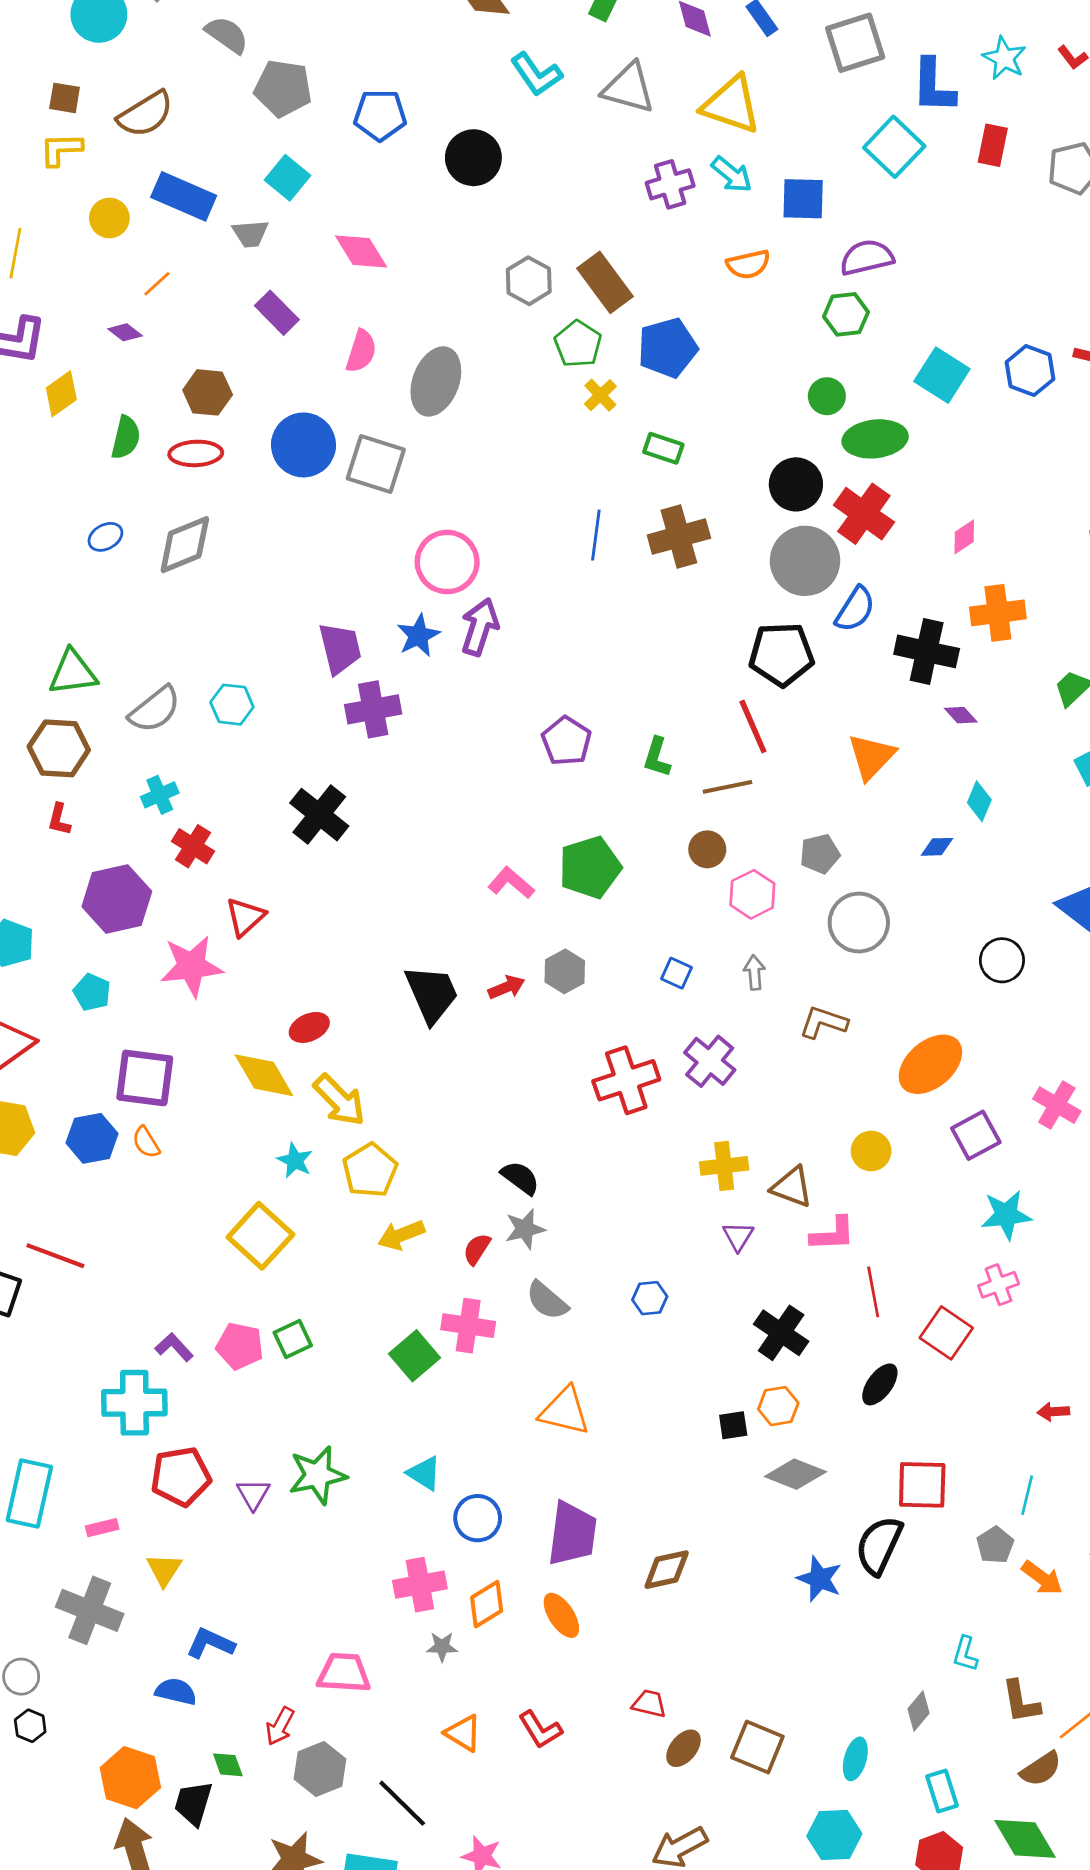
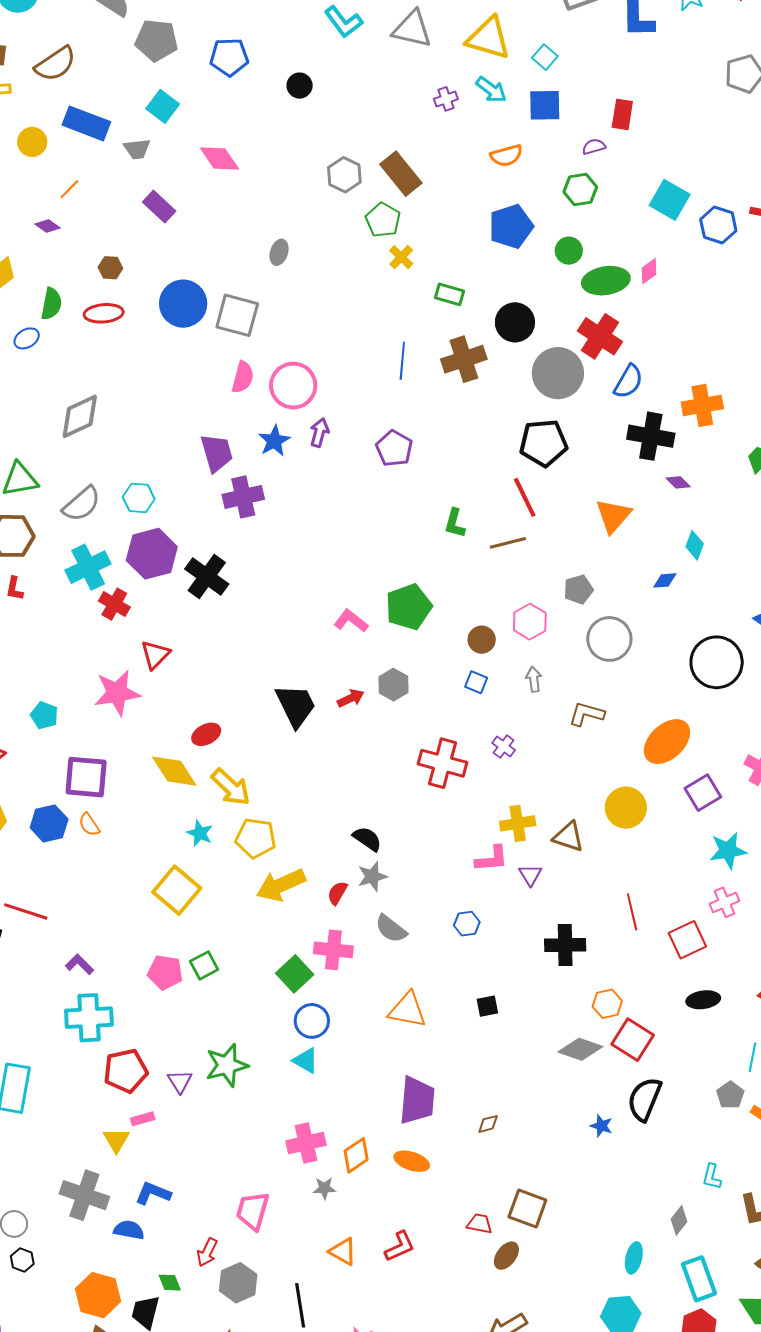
red rectangle: (993, 145) -> (622, 114), moved
cyan square: (894, 147) -> (545, 57), moved, size x0.6
black circle: (473, 158) -> (300, 86), size x0.6
purple cross: (670, 184) -> (446, 99), size x0.7
purple semicircle: (867, 257) -> (594, 147), size x0.6
blue pentagon: (668, 348) -> (511, 226), moved
pink semicircle: (361, 351) -> (243, 377), moved
cyan square: (942, 375) -> (670, 200), moved
gray ellipse: (436, 381) -> (279, 252), size x0.5
brown hexagon: (208, 392) -> (110, 268), size x0.7
black circle: (796, 484) -> (515, 322), moved
blue ellipse: (105, 537) -> (27, 338), moved
pink diamond: (964, 537) -> (649, 271), moved
gray diamond: (185, 545) -> (80, 416), moved
blue semicircle: (855, 609) -> (628, 382), moved
purple arrow: (480, 627) -> (319, 433), size x0.7
purple pentagon: (566, 741) -> (394, 448), moved
cyan cross: (160, 795) -> (88, 567), size x1.6
brown circle: (707, 849) -> (482, 640), moved
purple hexagon: (117, 899) -> (152, 554), moved
black circle: (1002, 960) -> (717, 662), size x1.6
purple cross: (710, 1061) -> (504, 746), size x0.6
red cross: (626, 1080) -> (442, 763), turned 36
yellow circle: (871, 1151) -> (626, 808), size x1.4
yellow pentagon: (370, 1170) -> (256, 838), turned -30
pink L-shape: (833, 1234) -> (492, 859), moved
yellow arrow: (401, 1235) -> (281, 885), size x1.4
black cross: (781, 1333) -> (565, 945), turned -33
red square: (946, 1333) -> (687, 940), turned 33
purple L-shape: (174, 1347) -> (79, 964), moved
black ellipse: (880, 1384) -> (703, 1000), moved, turned 48
orange hexagon: (778, 1406) -> (607, 1004), moved
black square: (733, 1425) -> (487, 1006), moved
red square: (922, 1485) -> (633, 1040), moved, turned 33
blue circle: (478, 1518) -> (312, 1021), moved
pink rectangle: (102, 1528) -> (143, 1119), moved
brown diamond: (667, 1570) -> (488, 1124), size x0.6
blue star: (819, 1579) -> (601, 1126), size x0.7
gray cross: (90, 1610) -> (84, 1195), moved
orange ellipse: (561, 1615) -> (412, 1161), turned -36
pink trapezoid: (344, 1673) -> (253, 1211), turned -75
red L-shape: (540, 1730) -> (400, 1246), turned -80
brown square: (757, 1747) -> (527, 1209), moved
cyan rectangle: (942, 1791) -> (699, 1279), size x1.4
black line: (402, 1803) -> (300, 1305), turned 39

